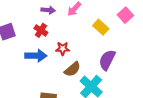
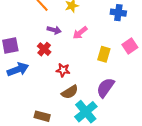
yellow rectangle: (101, 27) -> (104, 54), turned 56
blue arrow: (36, 56) -> (18, 69), moved, turned -30

